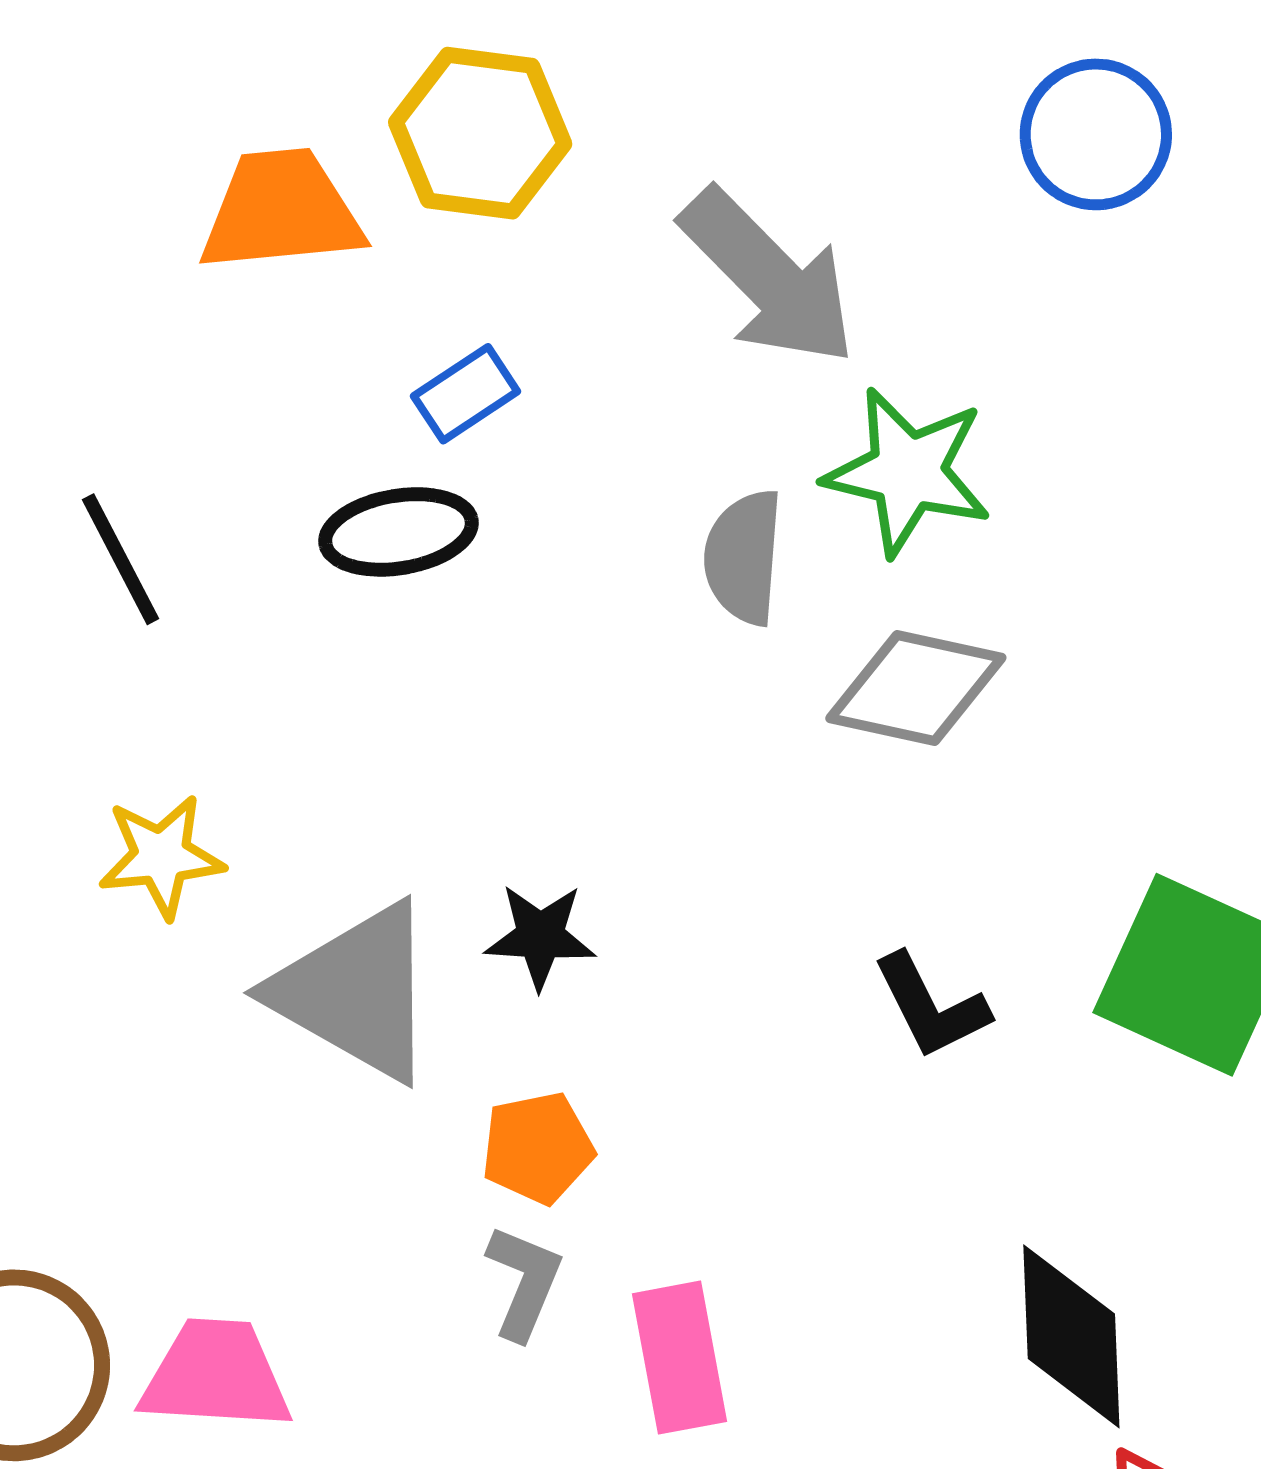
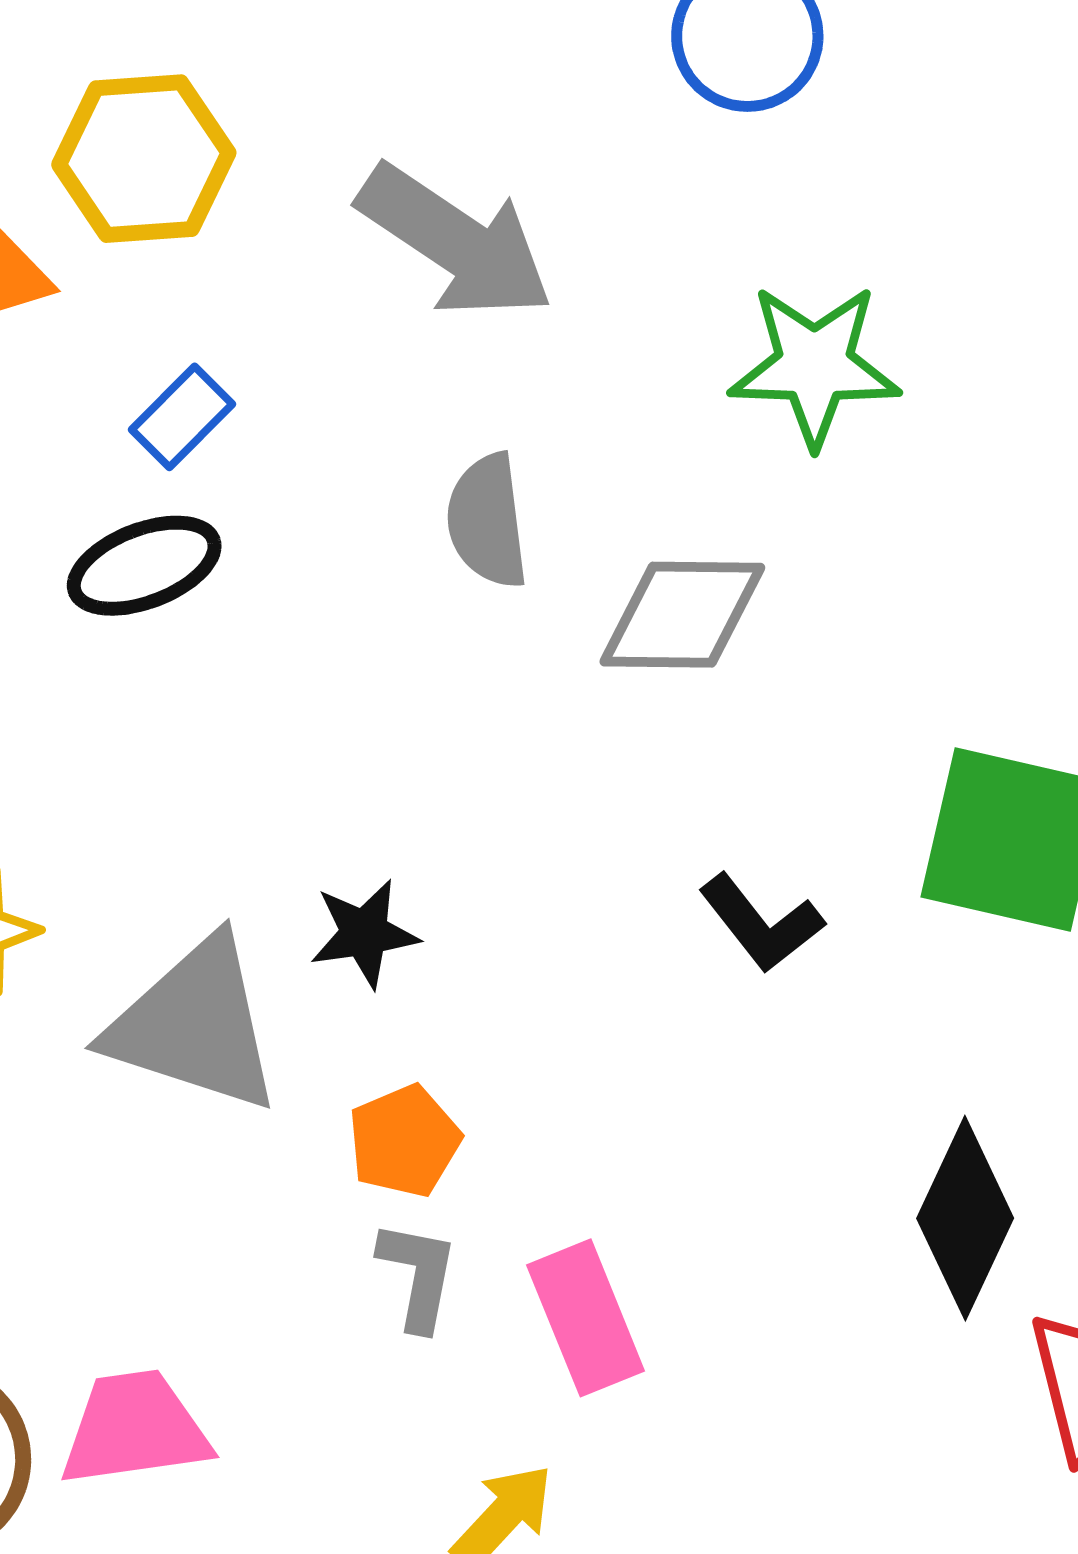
green star: (908, 472) -> (815, 365), moved
black diamond: (1071, 1336) -> (965, 1218), turned 39

